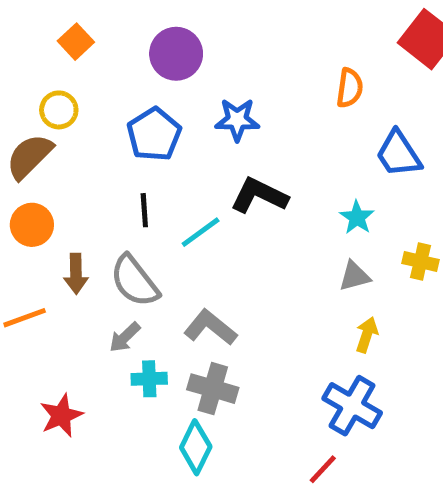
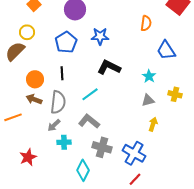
orange circle: (32, 225) -> (35, 79), moved
cyan line: (201, 232) -> (90, 94), moved
brown arrow: (76, 274) -> (34, 99), turned 112
gray semicircle: (135, 281) -> (58, 102), turned -135
gray cross: (213, 389) -> (102, 147), moved
blue cross: (352, 406) -> (134, 153), moved

